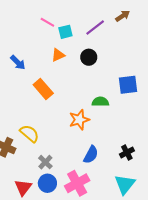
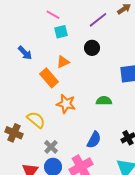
cyan square: (65, 32) -> (61, 32), moved
orange triangle: (58, 55) -> (63, 62), moved
green semicircle: (100, 102) -> (104, 101), moved
orange star: (79, 120) -> (66, 104), moved, turned 30

